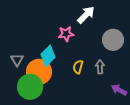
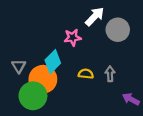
gray circle: (113, 40) -> (118, 30), moved
yellow semicircle: (78, 67) -> (86, 74), turned 80

